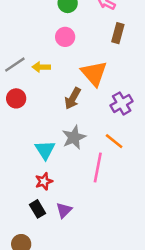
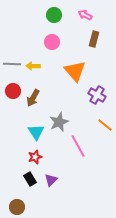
gray line: (15, 65) -> (12, 64), turned 36
brown arrow: (73, 98) -> (33, 98), moved
purple cross: (122, 103) -> (97, 95), turned -30
orange line: (114, 141) -> (105, 125), moved
pink line: (98, 167) -> (78, 146), turned -40

